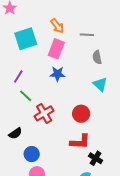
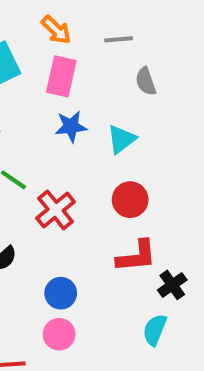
cyan triangle: (100, 84) -> (121, 139), moved, turned 49
blue circle: (32, 154) -> (61, 293), moved
black cross: (96, 158) -> (172, 285), turned 32

